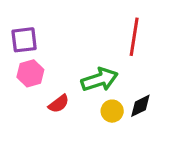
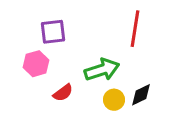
purple square: (24, 40) -> (53, 32), moved

